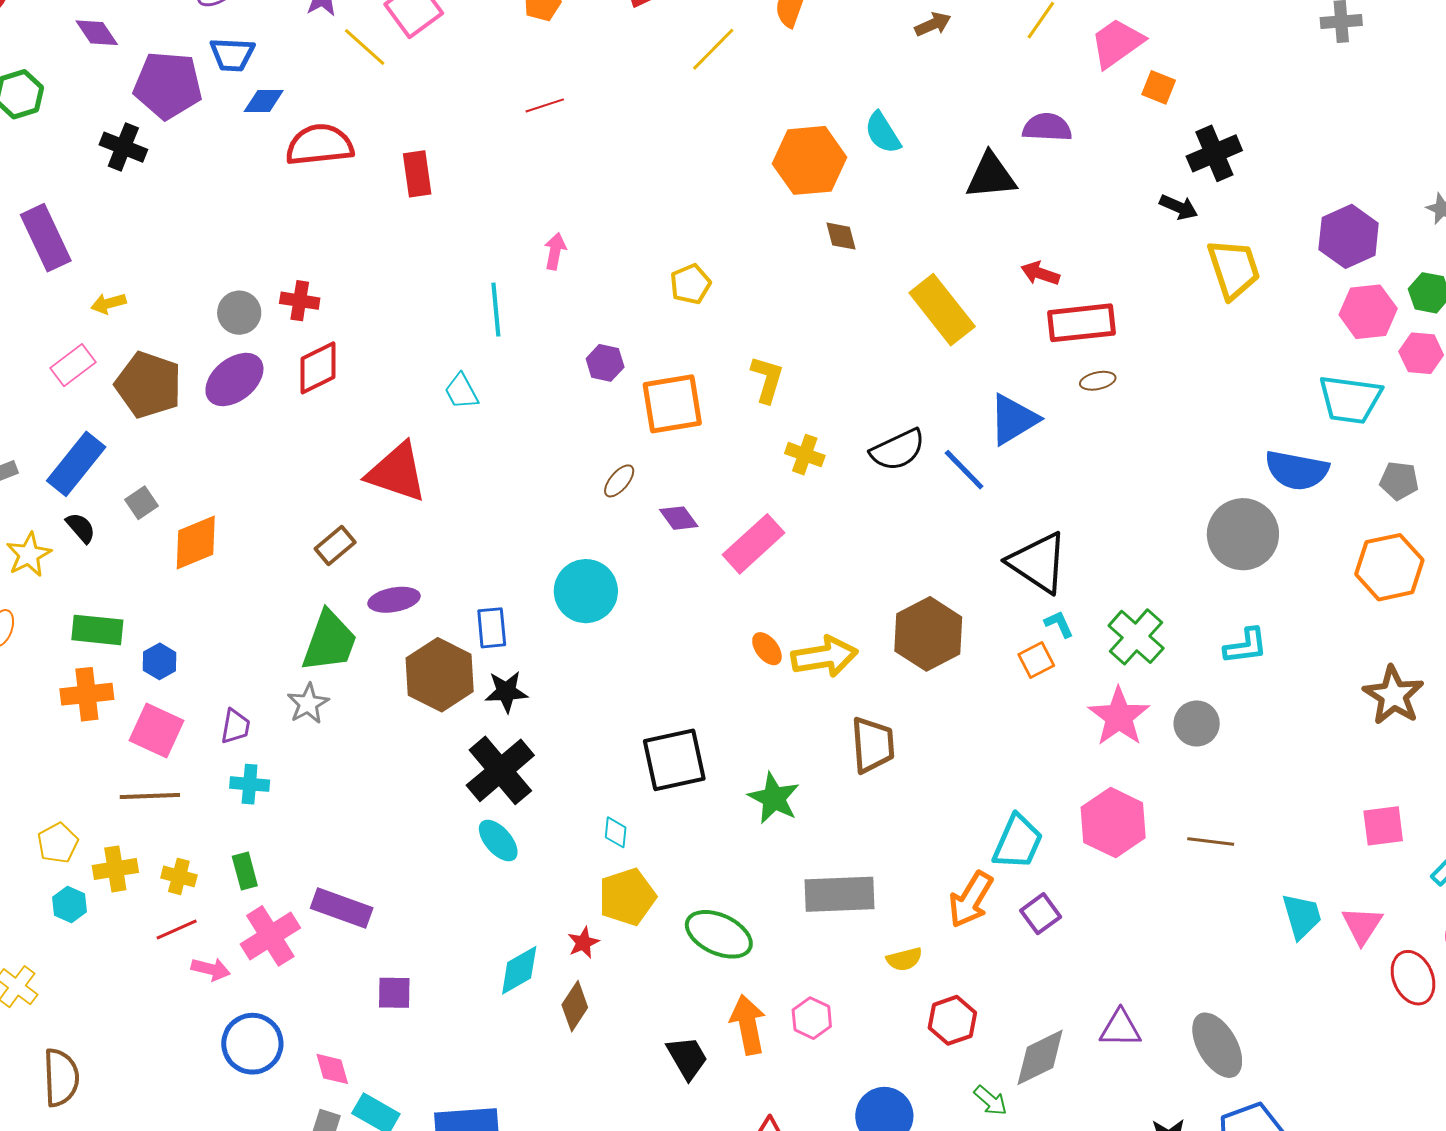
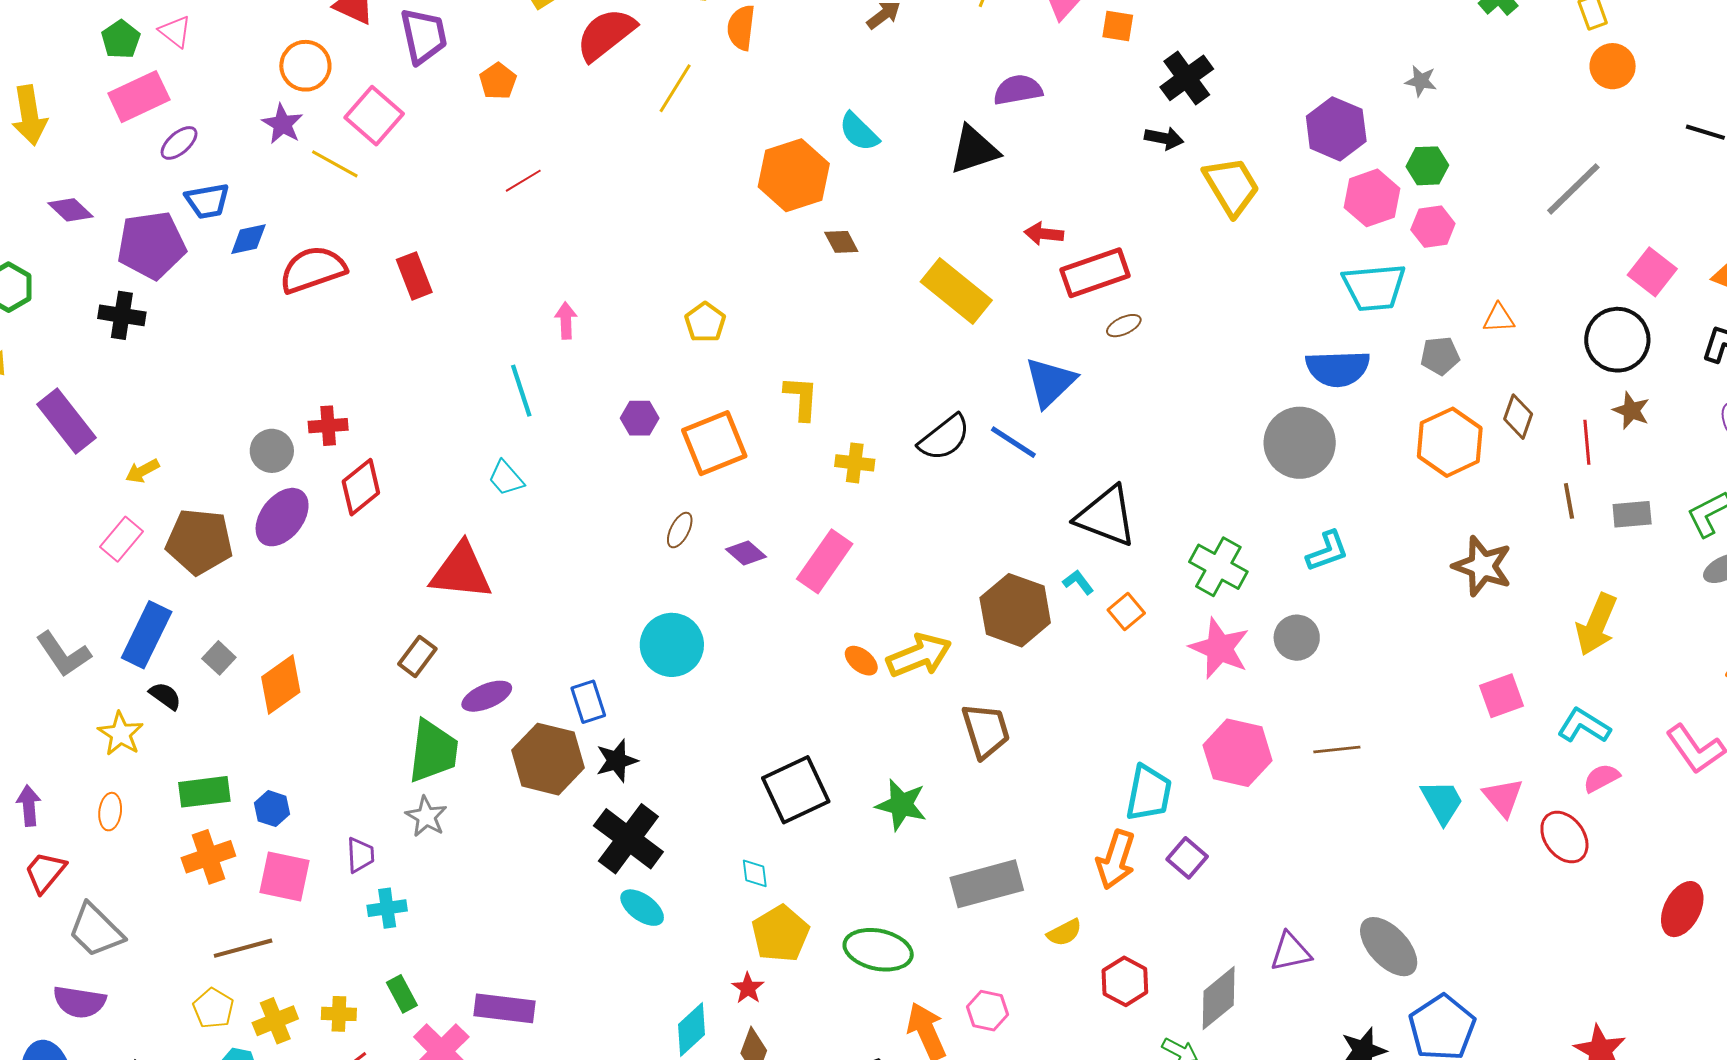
cyan L-shape: (1059, 624) -> (1078, 582), moved
brown line: (150, 796) -> (243, 948), moved

